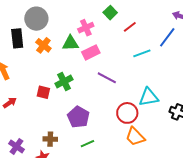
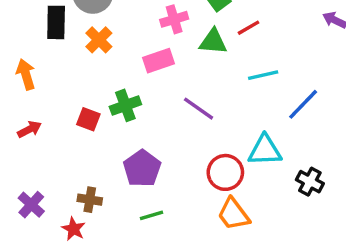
blue line: (167, 37) -> (303, 104), moved
green triangle: (70, 43) -> (213, 42), moved
pink rectangle: (91, 52) -> (158, 61), moved

